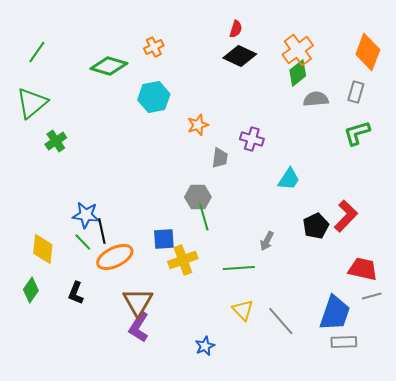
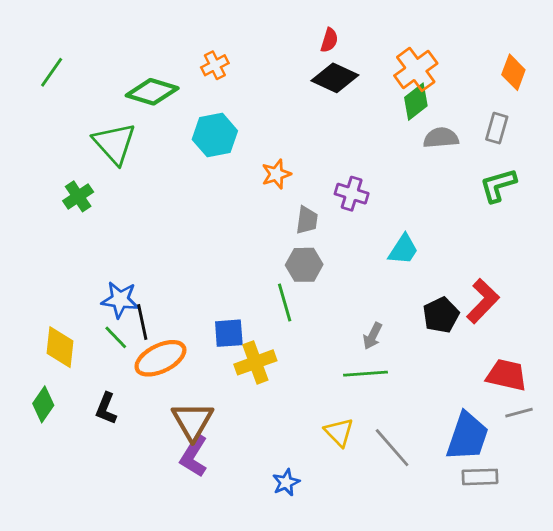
orange diamond: (368, 52) -> (513, 72), size x0.7
green triangle: (32, 103) -> (114, 143), moved, turned -32
gray hexagon: (198, 197) -> (304, 265), moved
green line: (239, 268) -> (366, 374), moved

